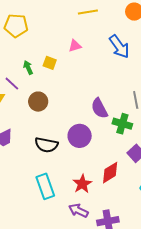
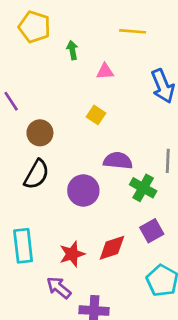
yellow square: (50, 63) -> (96, 115), moved
green arrow: (28, 67) -> (72, 50), moved
purple semicircle: (99, 108) -> (118, 161), turned 110
black semicircle: (46, 145) -> (37, 174), moved, turned -85

